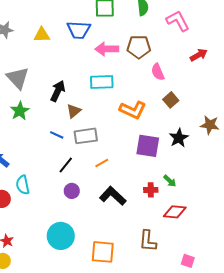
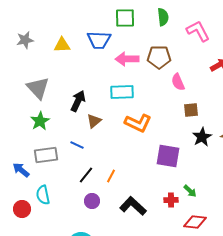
brown square: (171, 100) -> (191, 110), turned 35
orange L-shape: (133, 110) -> (138, 123), moved
gray rectangle: (86, 136) -> (46, 155), moved
black star: (179, 138) -> (202, 137), moved
orange line: (102, 163) -> (111, 176), moved, turned -32

